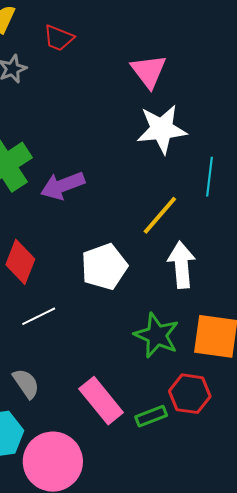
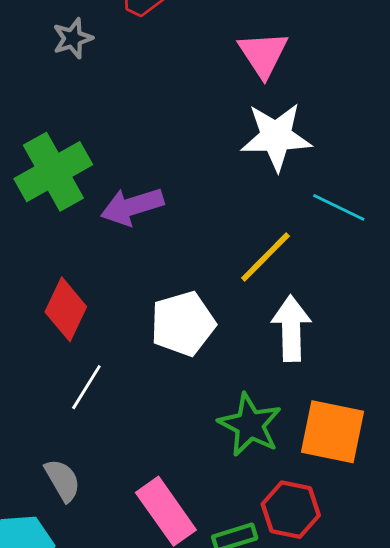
cyan line: (210, 177) -> (339, 207), turned -75
white line: (39, 316) -> (86, 387), turned -36

